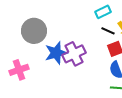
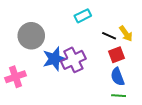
cyan rectangle: (103, 12) -> (83, 16), moved

